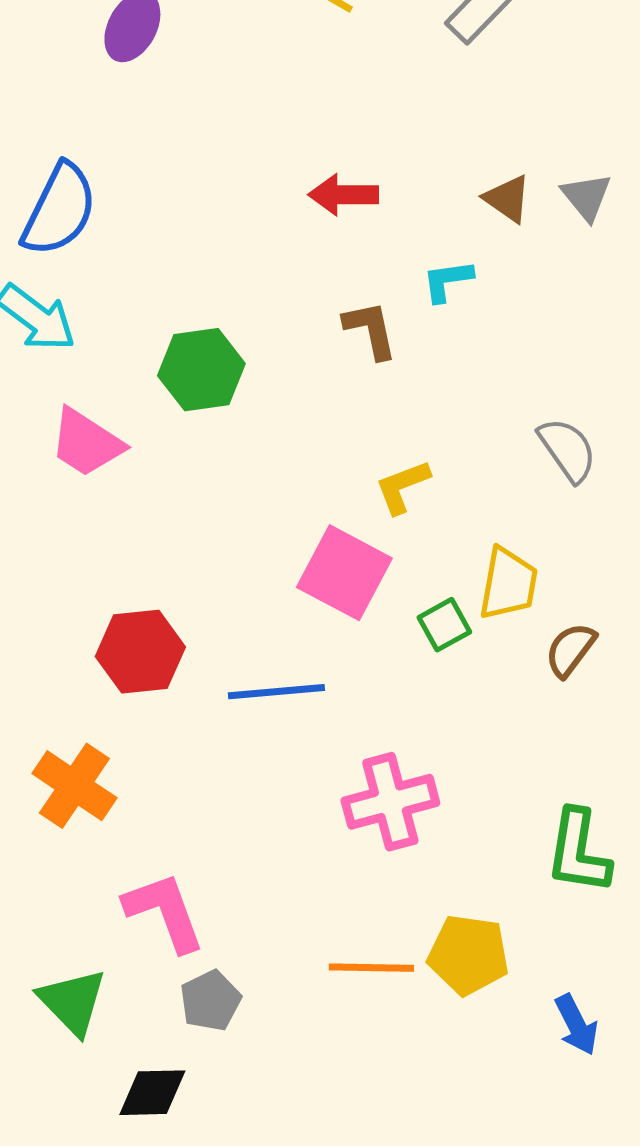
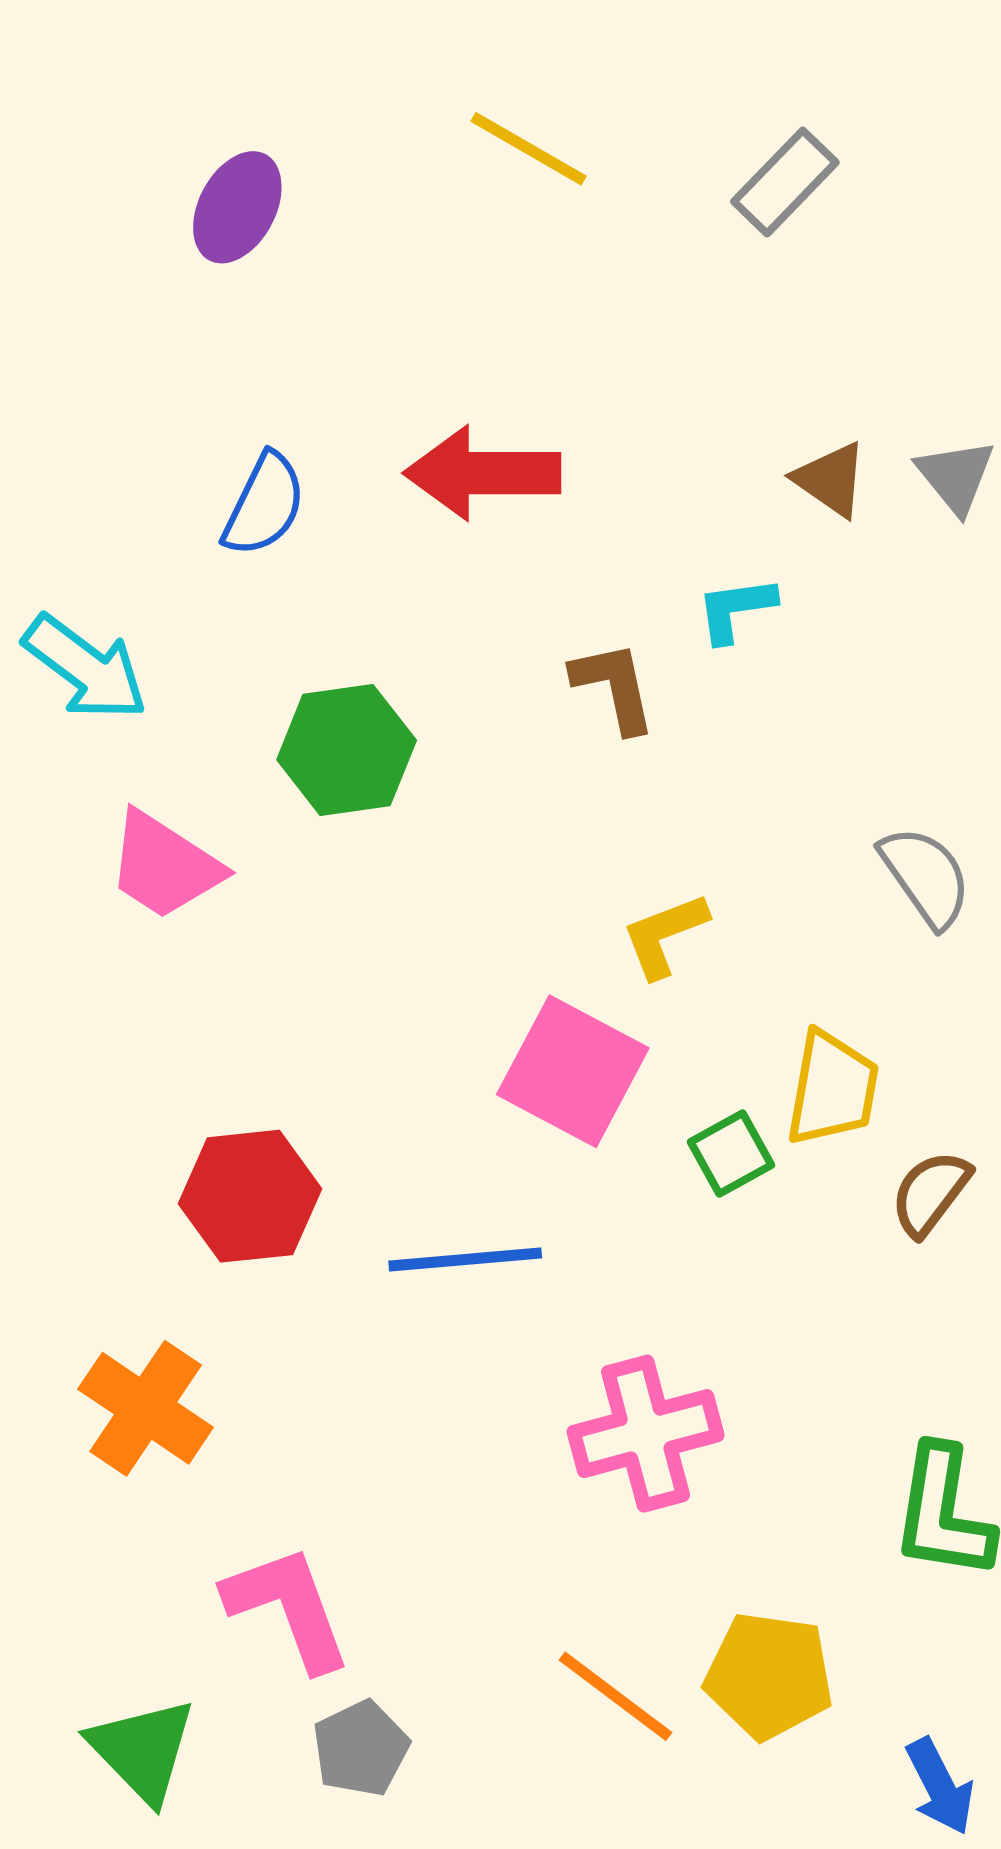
red arrow: (343, 195) -> (483, 473), moved, size x1.4
blue semicircle: (59, 210) -> (264, 505), moved, size x0.7
orange line: (371, 968) -> (616, 1696), turned 36

